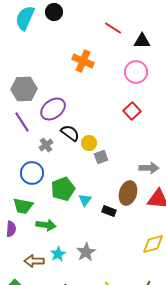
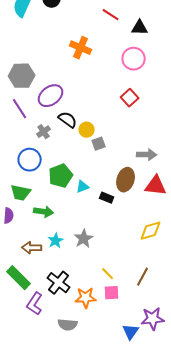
cyan triangle: (85, 200) -> (83, 187), turned 32

